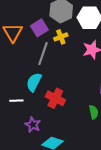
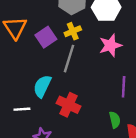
purple square: (39, 28) -> (46, 37), moved
gray line: (43, 54) -> (69, 59), moved

